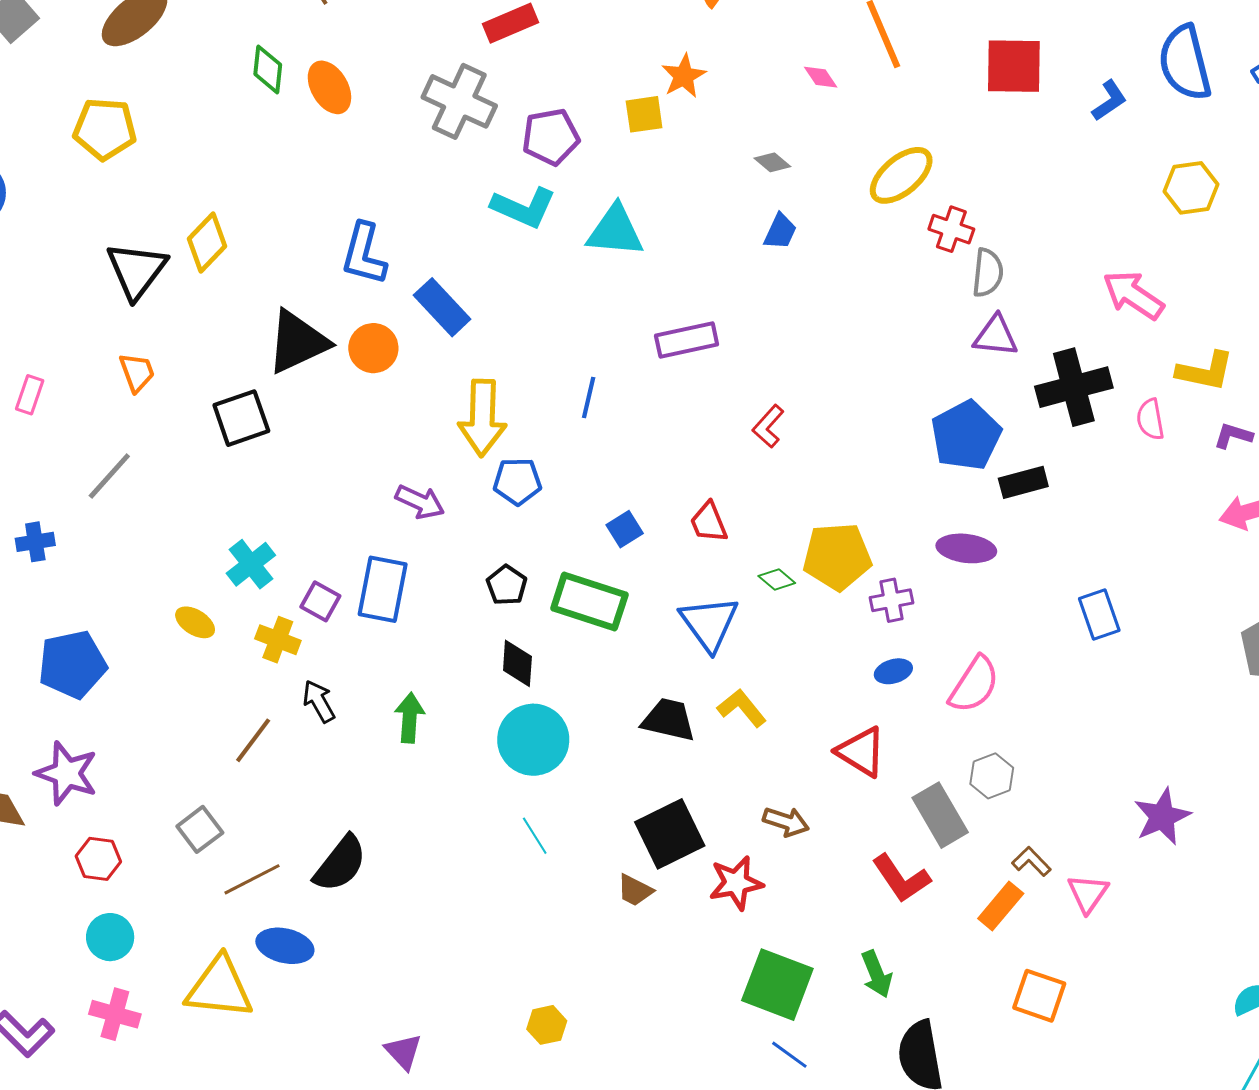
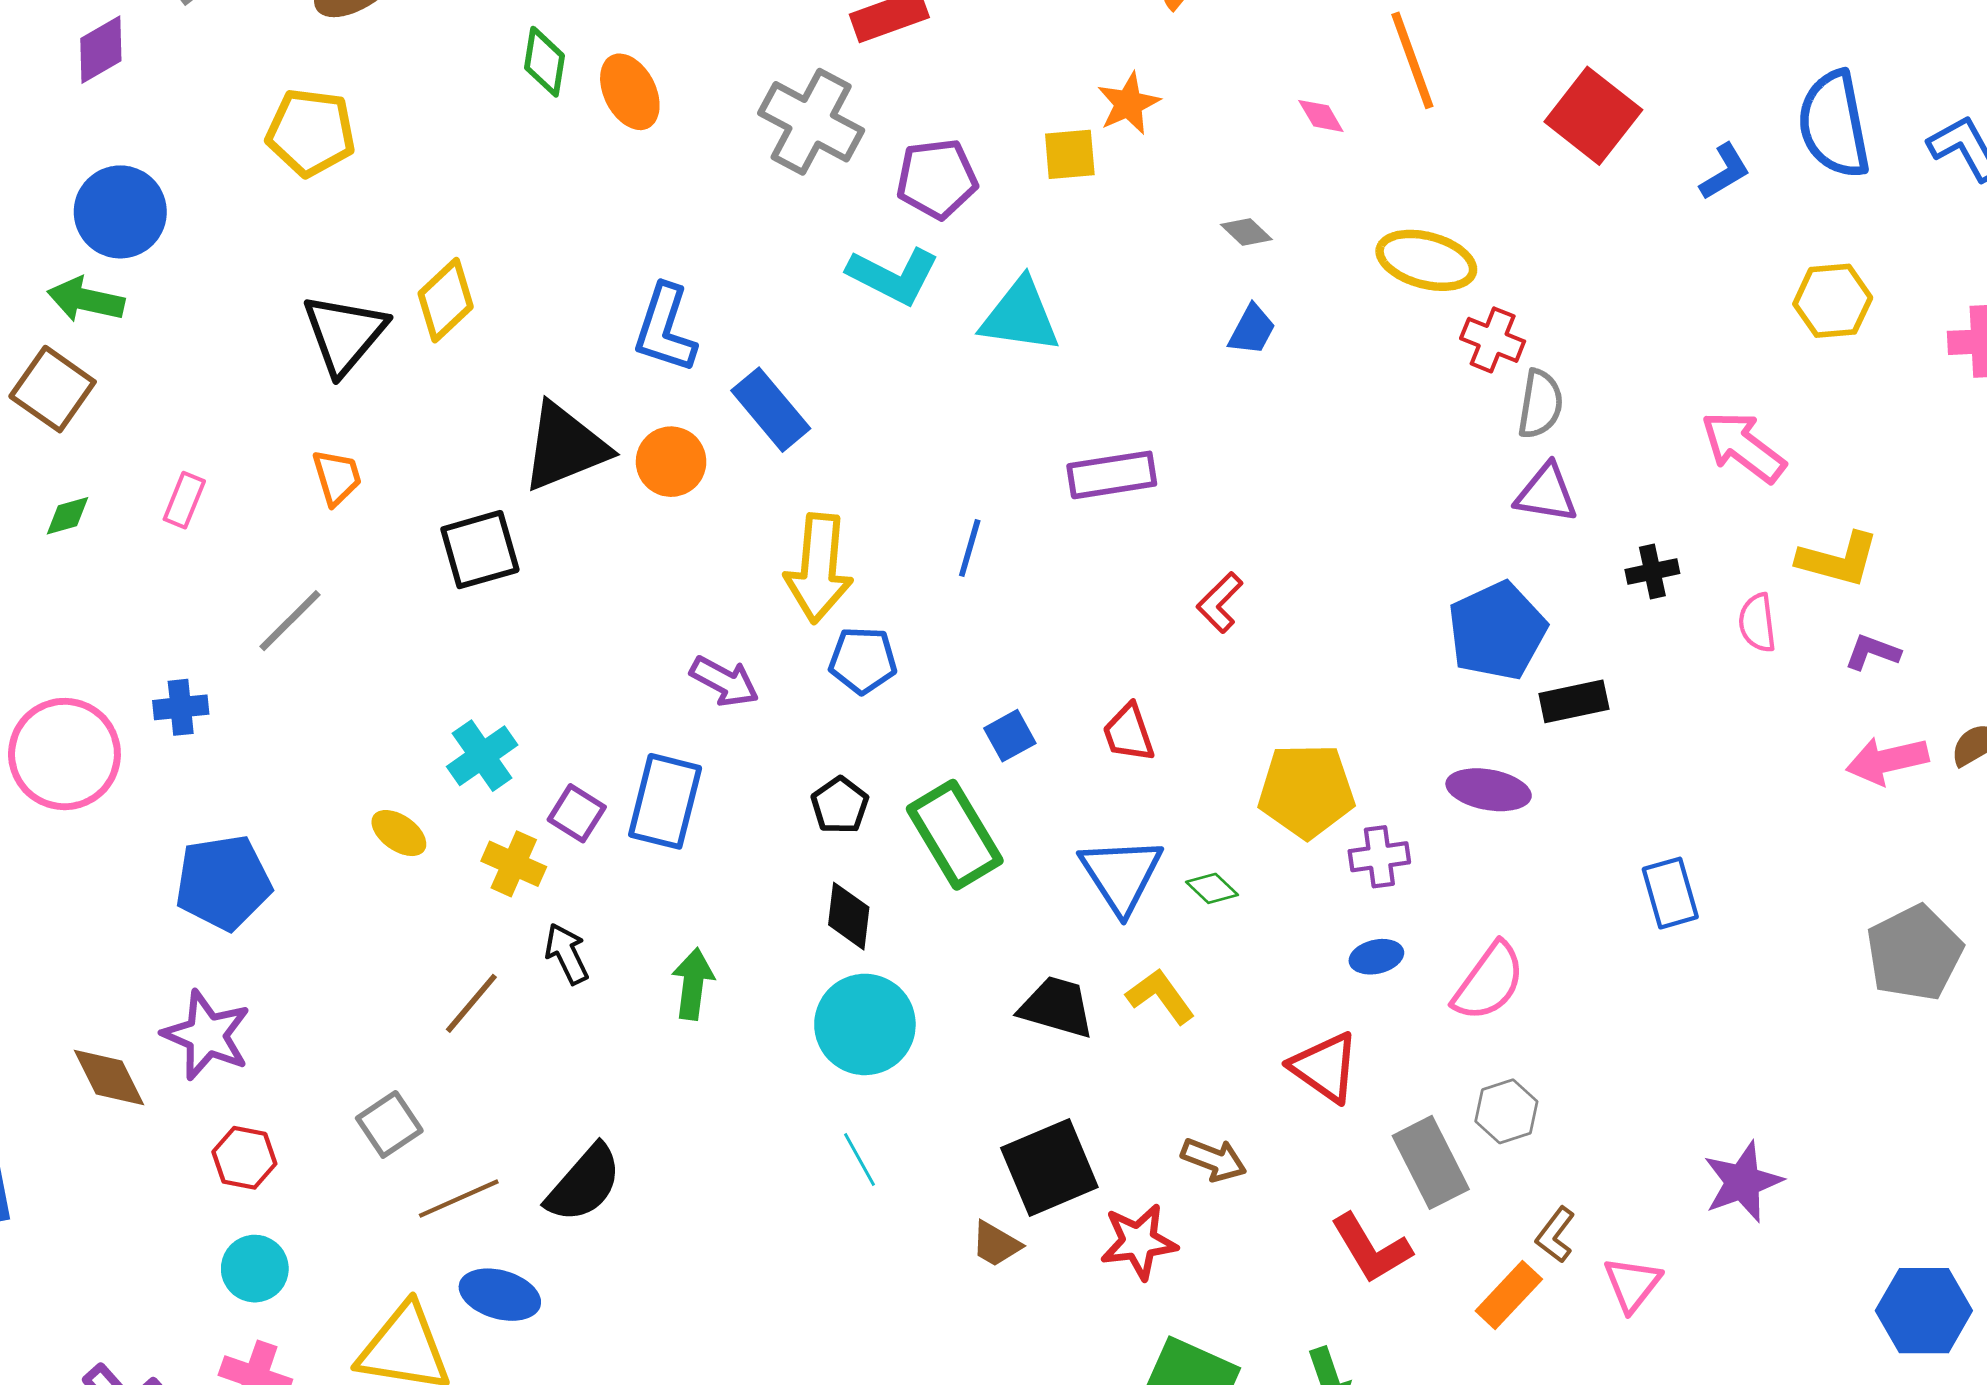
red square: (1014, 66) -> (1593, 116), turned 34
yellow ellipse: (901, 175) -> (1426, 260), turned 52
black cross: (1074, 387) -> (1652, 571), size x0.5
green diamond: (777, 579) -> (1212, 888), moved
green rectangle: (589, 602) -> (955, 835), turned 38
brown L-shape: (1031, 862) -> (1555, 1235), turned -102

